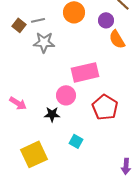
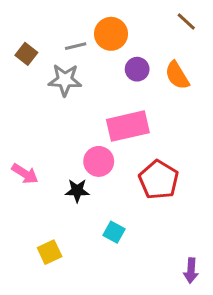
gray line: (38, 20) -> (76, 46), moved
purple circle: (106, 20) -> (137, 69), moved
yellow square: (34, 154) -> (50, 252), size x0.6

